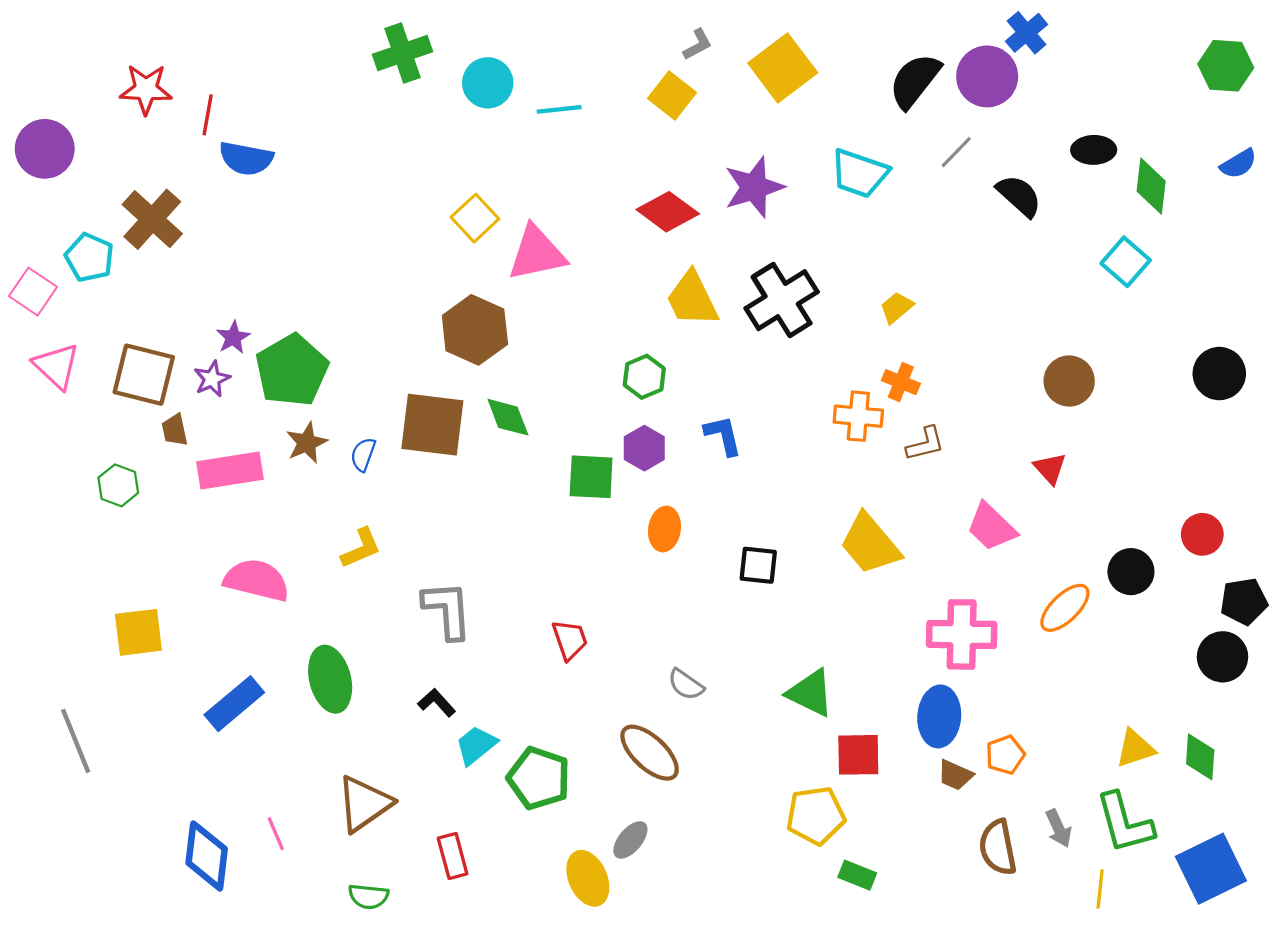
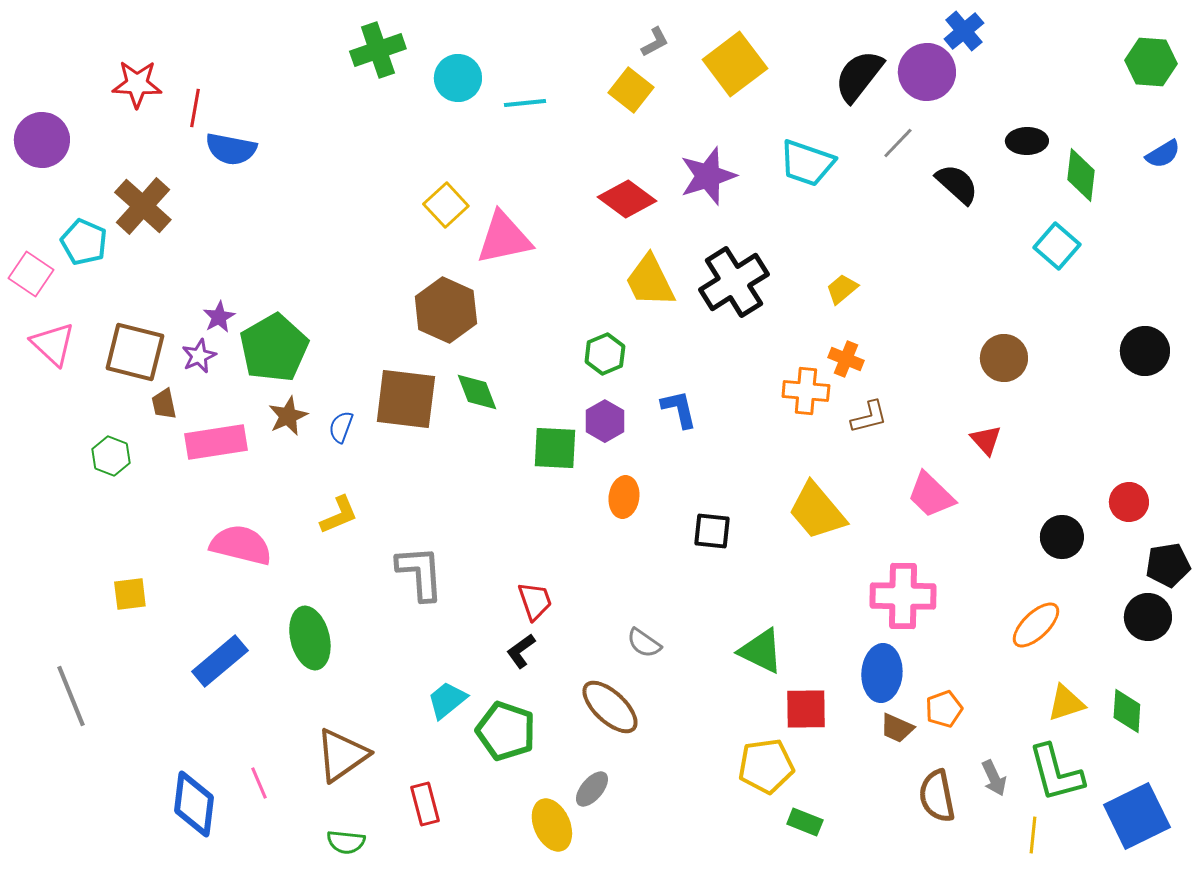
orange ellipse: (1065, 608) -> (1036, 625), moved
yellow square: (138, 632) -> (130, 594), size x0.7
black L-shape: (437, 703) -> (521, 651), moved, turned -84

